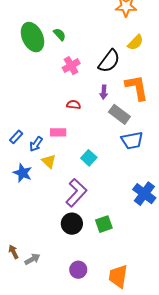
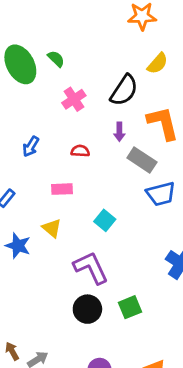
blue arrow: (36, 144) -> (31, 146), moved
purple L-shape: (76, 193) -> (91, 268), turned -64

